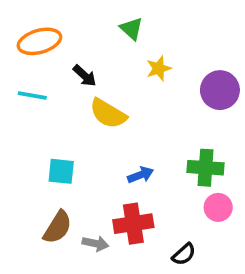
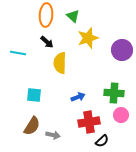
orange ellipse: (39, 41) -> (46, 15), moved, turned -70
yellow star: (159, 68) -> (88, 38), size x1.5
yellow semicircle: (108, 114) -> (60, 63), turned 60
red cross: (133, 224) -> (89, 122), moved

